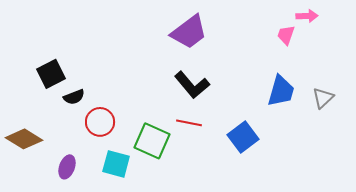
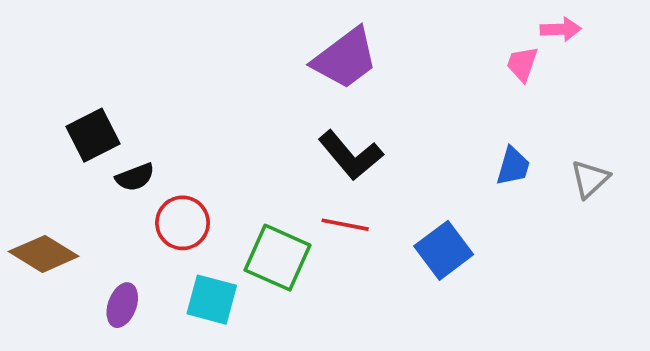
blue trapezoid: (281, 91) -> (513, 166), size x0.7

